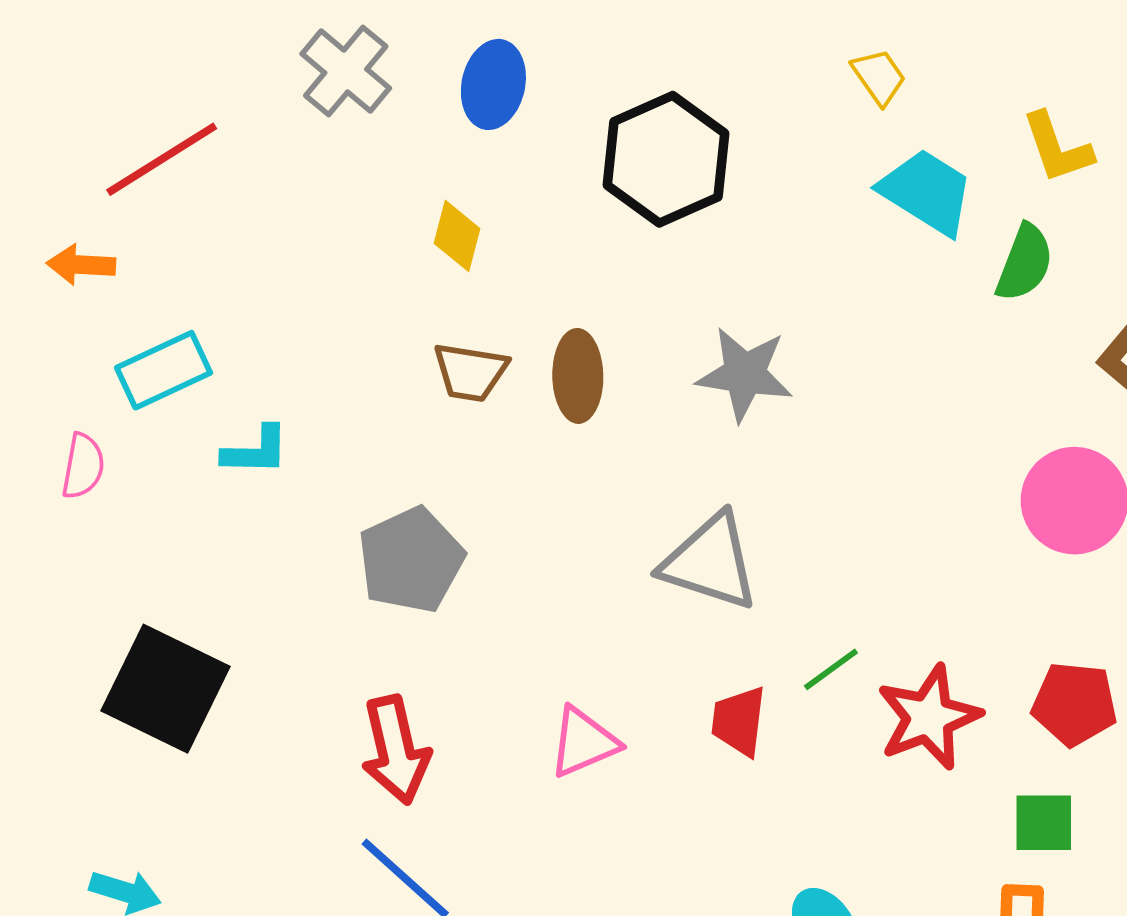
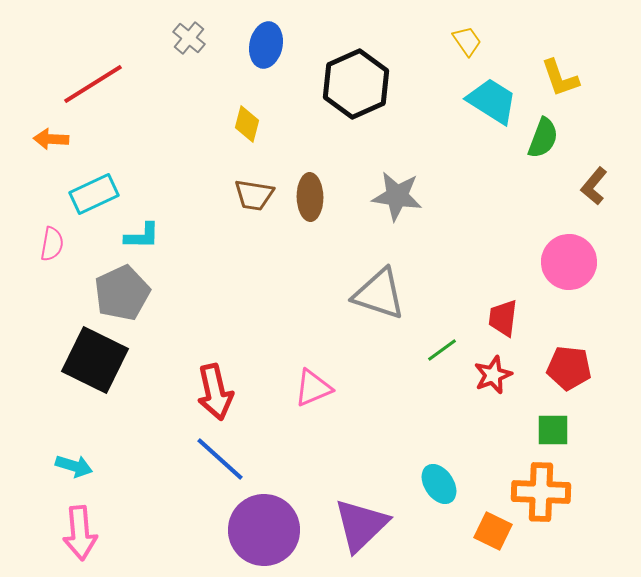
gray cross: (346, 71) -> (189, 38), size x0.7
gray pentagon: (411, 560) -> (122, 293), moved
red star: (929, 717) -> (493, 375), size x0.7
red trapezoid: (739, 721) -> (503, 318), moved

